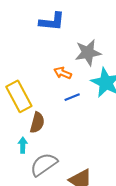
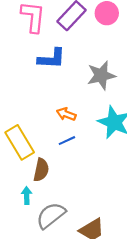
gray star: (88, 53) -> (101, 75), moved
blue line: (72, 97) -> (67, 141), moved

